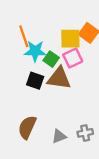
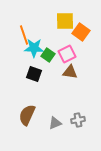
yellow square: (70, 39) -> (65, 21), moved
brown triangle: (59, 78) -> (70, 72), moved, size x0.7

